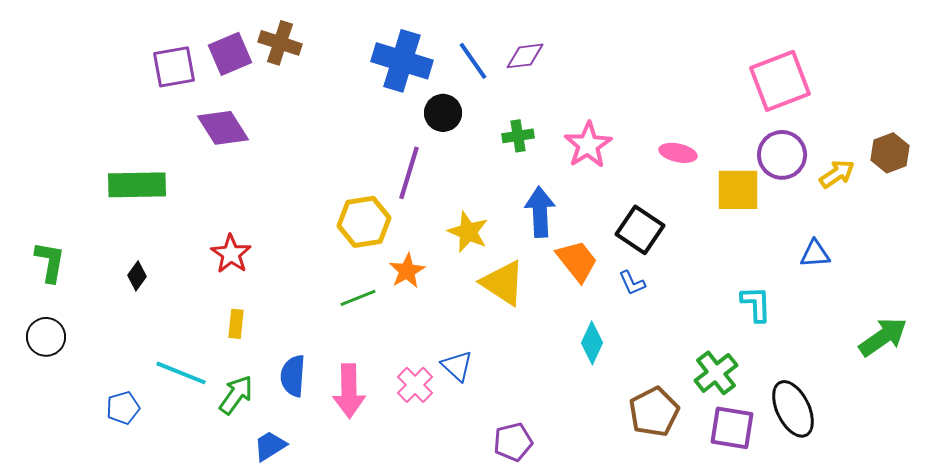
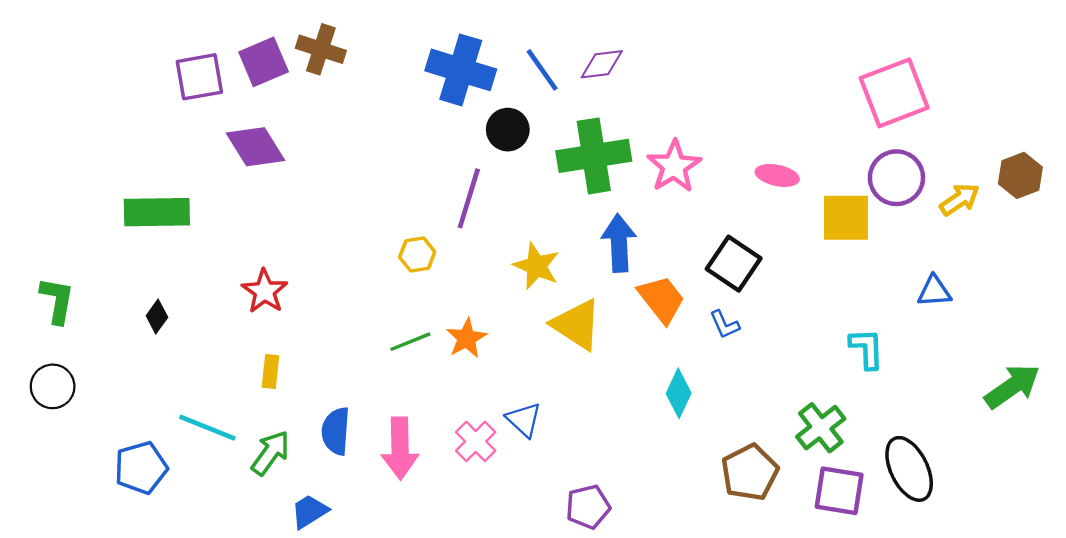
green cross: (518, 136) -> (594, 156), size x2.0
yellow hexagon: (364, 222) -> (417, 255), size x0.6
orange star: (407, 271) -> (466, 338), moved
blue pentagon: (123, 408) -> (141, 468), size x1.4

